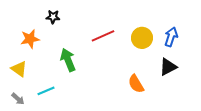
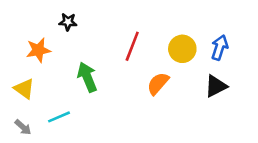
red line: (103, 36) -> (132, 46), turned -45
orange semicircle: (136, 84) -> (158, 84), moved, turned 72

